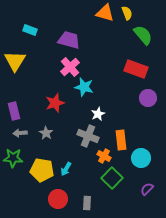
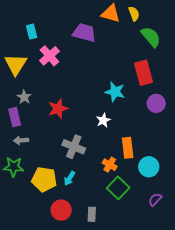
cyan rectangle: (30, 30) -> (32, 32), turned 56
purple trapezoid: (69, 40) -> (84, 33), moved
pink cross: (70, 67) -> (49, 56), moved
red rectangle: (136, 69) -> (143, 73), turned 55
cyan star: (84, 87) -> (115, 92), moved
gray star: (46, 133) -> (24, 97), moved
gray cross: (88, 136) -> (74, 147), moved

